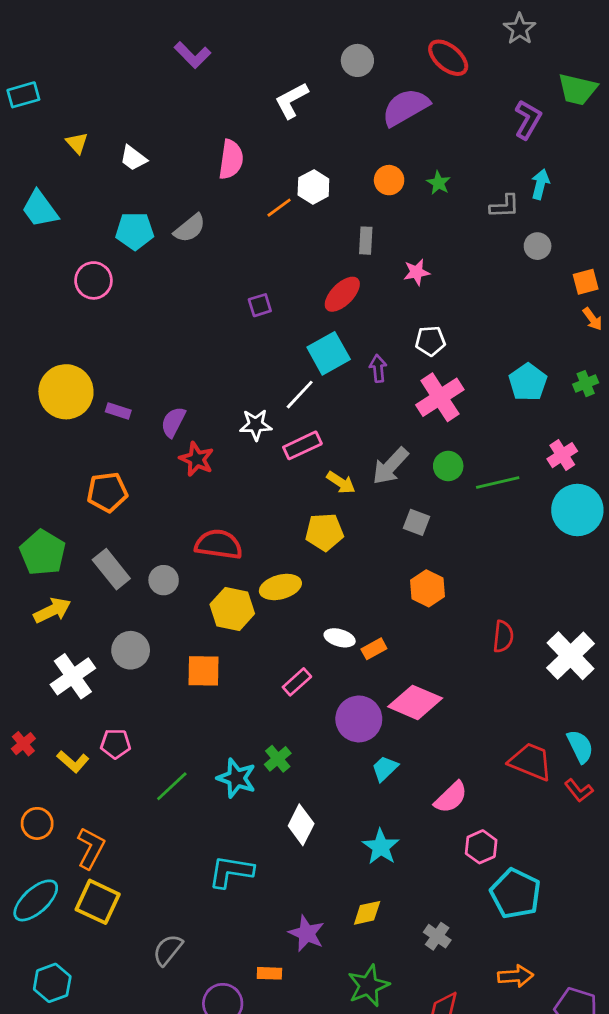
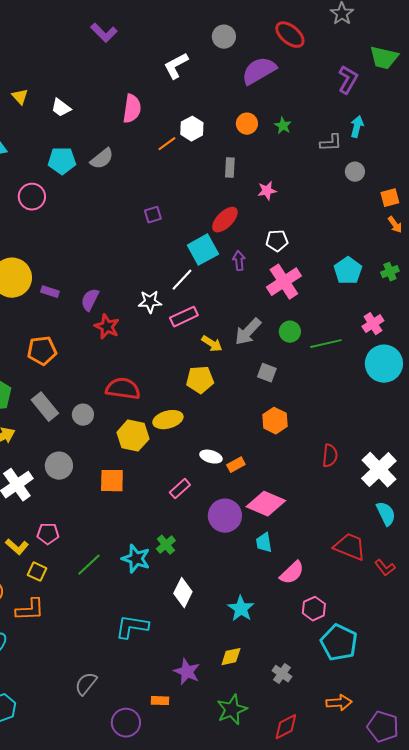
red ellipse: (342, 294) -> (225, 220), moved
cyan semicircle: (580, 746) -> (386, 514), moved
cyan trapezoid: (385, 768) -> (264, 543), moved, turned -55
orange L-shape: (91, 848) -> (30, 610), turned 60
yellow square: (98, 902) -> (37, 572), moved, size x0.6

